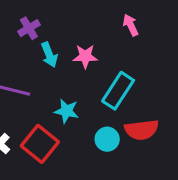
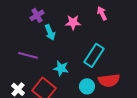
pink star: (85, 56) -> (73, 22), moved

